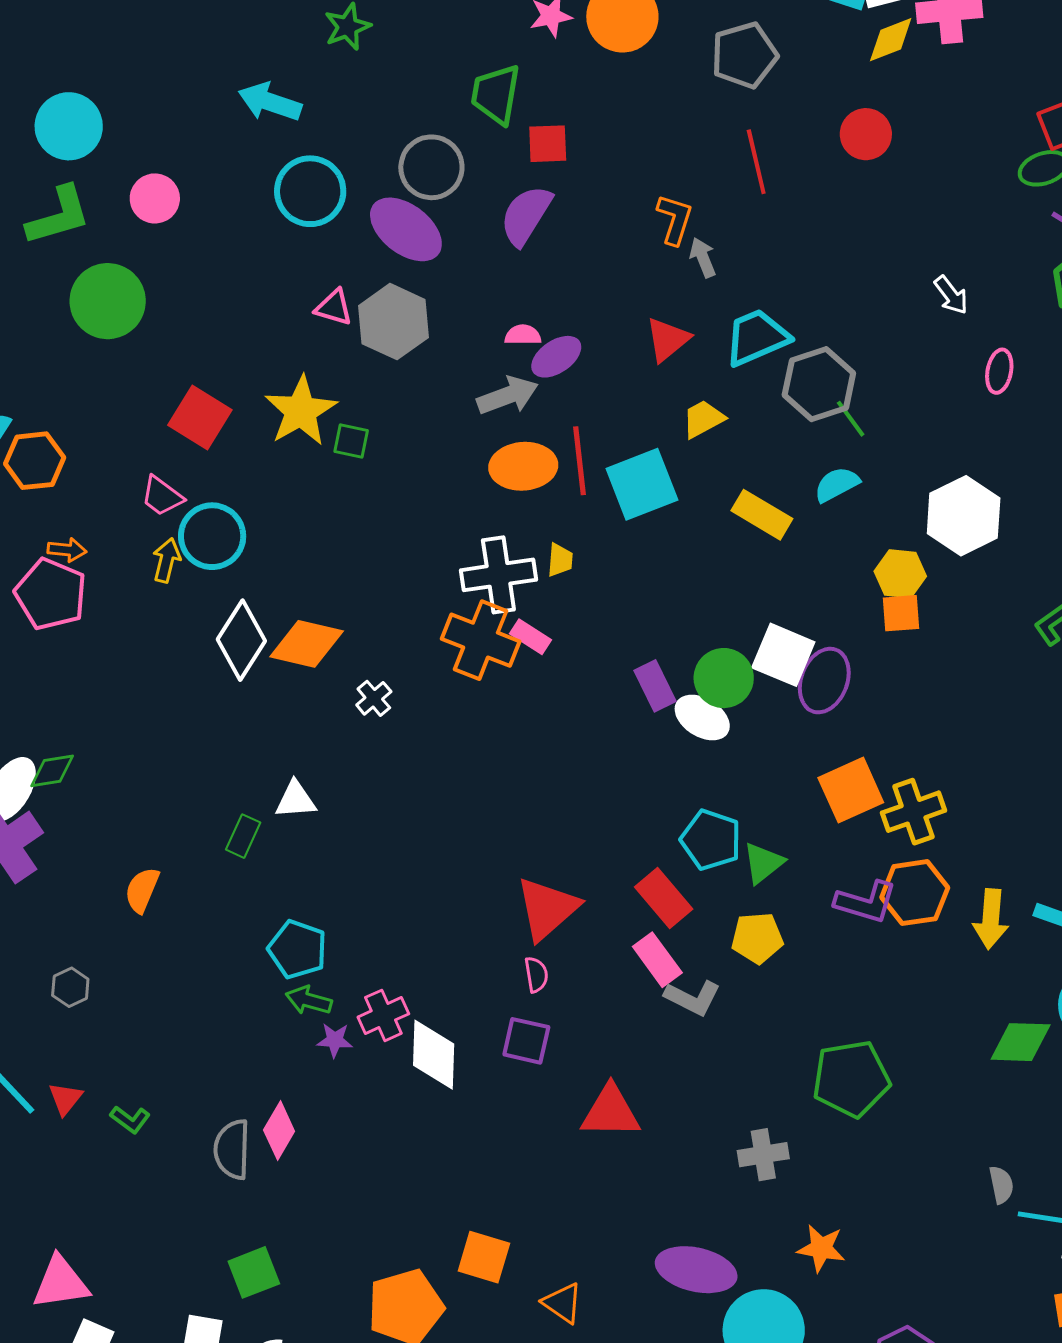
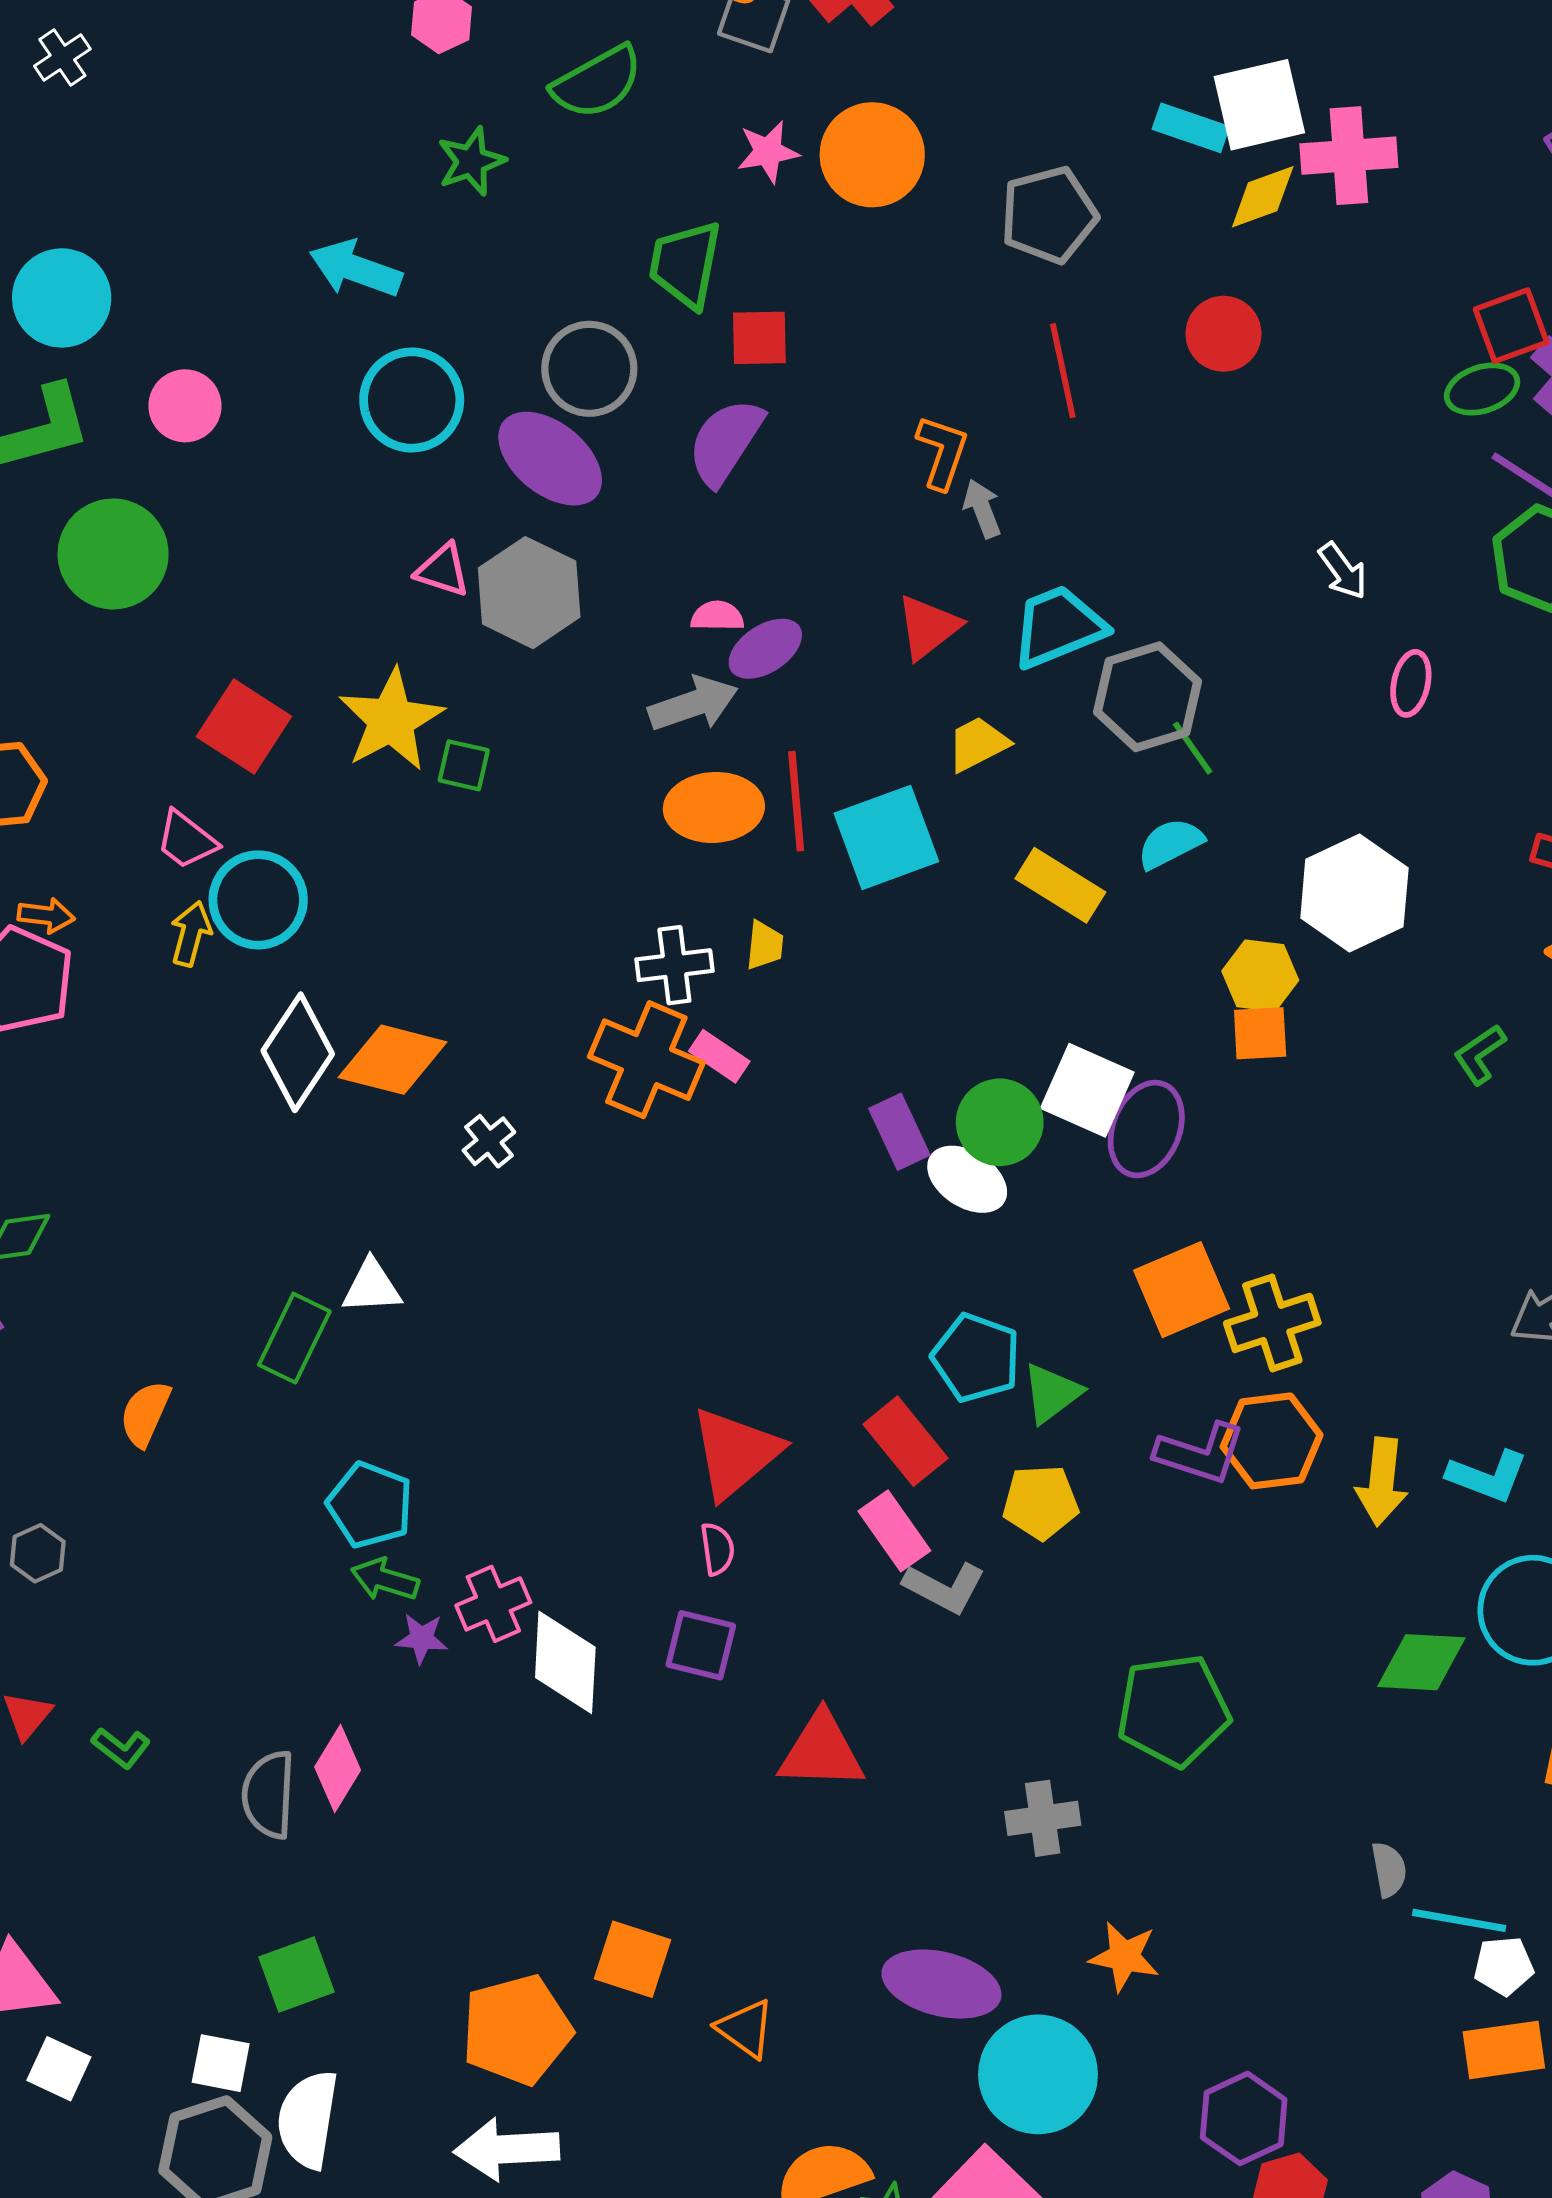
white cross: (498, 575) -> (674, 965), size x0.7
green rectangle: (243, 836) -> (294, 1338), size x1.4

